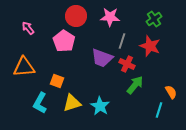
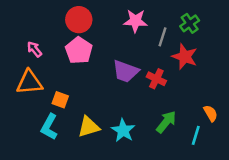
red circle: (76, 16) -> (79, 20), moved
pink arrow: (28, 28) -> (34, 49), moved
gray line: (122, 41) -> (163, 37), moved
orange square: (57, 81) -> (60, 100), moved
green arrow: (135, 85) -> (166, 122), moved

